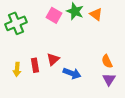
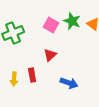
red triangle: (53, 59) -> (50, 55), moved

